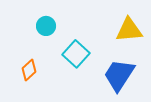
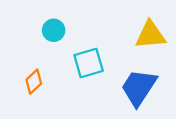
cyan square: (76, 54) -> (89, 63), turned 32

